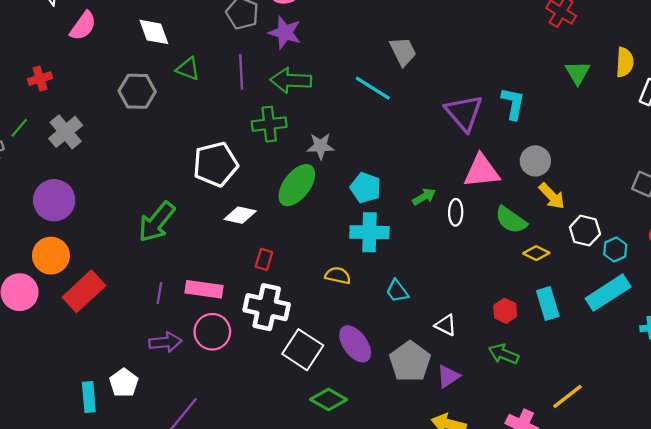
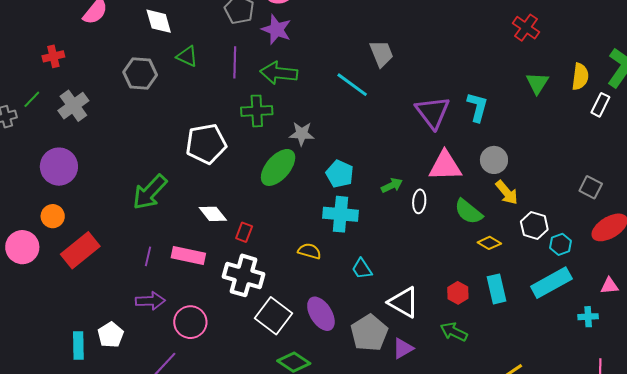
white diamond: (240, 215) -> (213, 214), moved, turned 36
orange circle: (51, 256) -> (53, 216), size x0.7
white triangle: (446, 325) -> (404, 302), size x1.6
pink circle: (212, 332) -> (190, 322), moved

